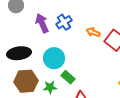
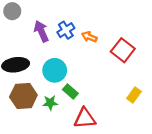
orange arrow: (93, 32) -> (89, 37), moved

